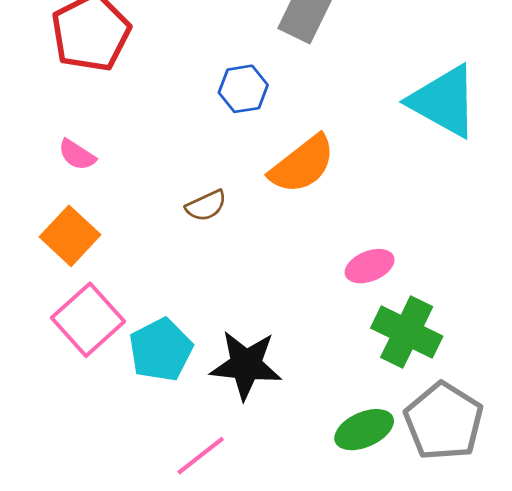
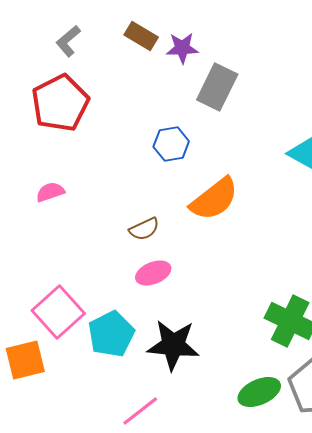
pink semicircle: (77, 155) -> (50, 192), turned 128
orange square: (70, 236) -> (25, 360), moved, turned 33
pink ellipse: (370, 266) -> (153, 273), moved

